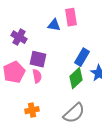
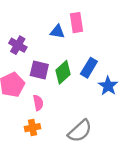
pink semicircle: (37, 76) -> (38, 103), moved
green diamond: (76, 78) -> (63, 72), moved

